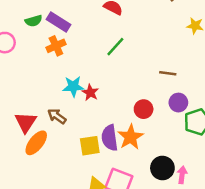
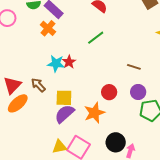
orange cross: (56, 46) -> (48, 28), turned -35
red star: (90, 92) -> (69, 62), moved
purple semicircle: (110, 138) -> (64, 114), moved, turned 45
yellow square: (90, 146) -> (64, 98), moved

